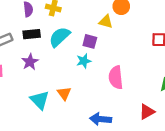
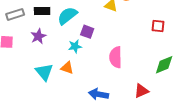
purple square: (90, 41) -> (87, 32), moved
cyan star: (84, 61) -> (75, 46), moved
orange triangle: (64, 93) -> (67, 68), turned -40

